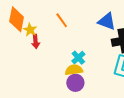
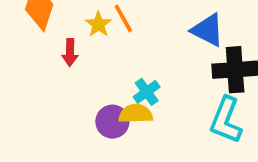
yellow star: (30, 30) -> (98, 24), moved
purple circle: (75, 83) -> (112, 122), moved

